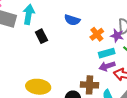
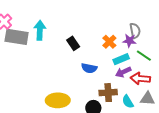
blue semicircle: (72, 20) -> (89, 68), moved
black rectangle: (41, 36) -> (73, 43), moved

